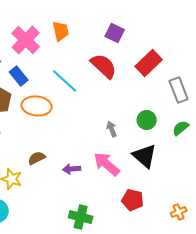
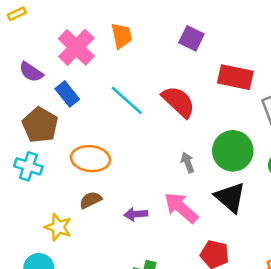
red rectangle: (149, 63) -> (235, 77), turned 56
red semicircle: (104, 66) -> (178, 102), moved
orange ellipse: (37, 106) -> (91, 159), moved
green circle: (147, 120) -> (233, 151), size x1.6

